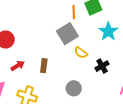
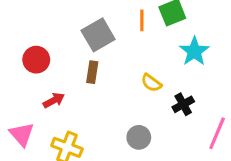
gray square: (67, 34) -> (98, 35), moved
brown rectangle: (44, 66) -> (92, 72), moved

